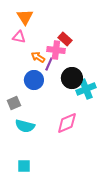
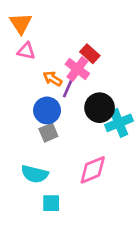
orange triangle: (25, 17) -> (21, 23), moved
pink cross: (56, 50) -> (77, 69), turned 30
gray square: (14, 103) -> (48, 133), moved
cyan square: (24, 166) -> (51, 203), moved

